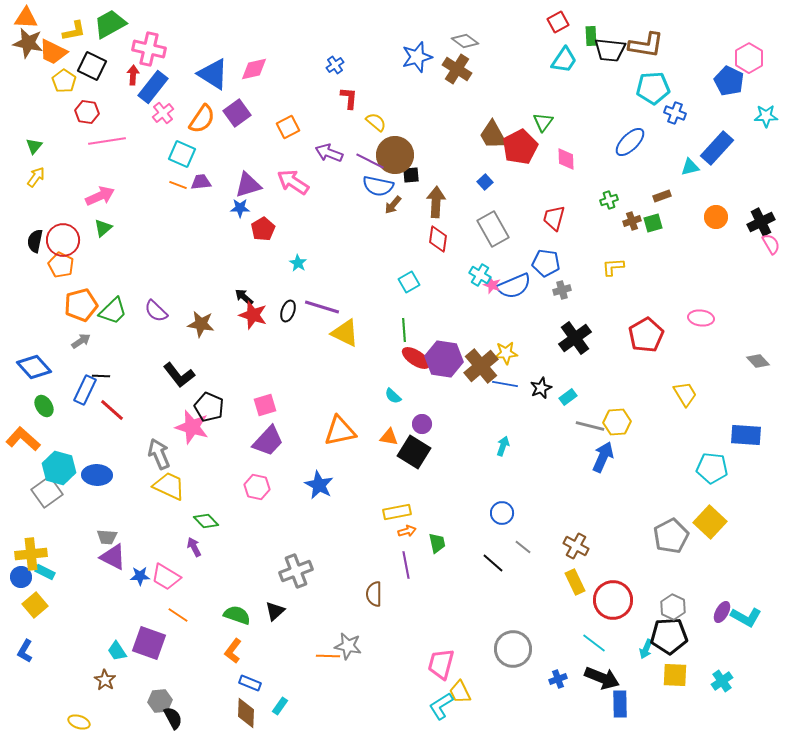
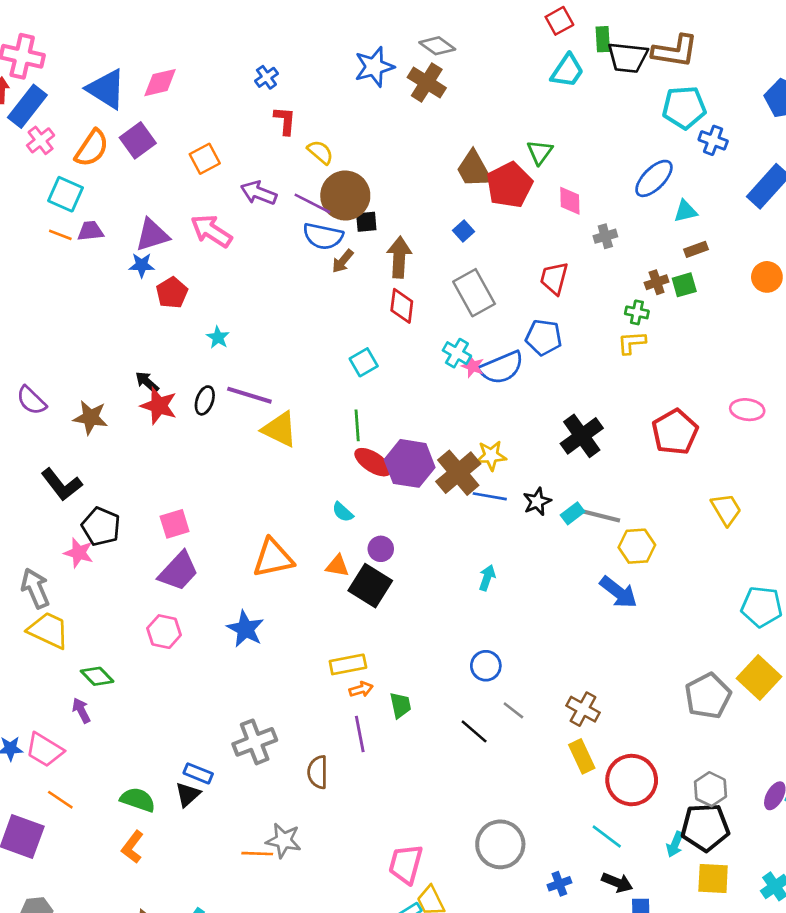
cyan triangle: (690, 167) -> (685, 211), moved
green cross: (609, 200) -> (637, 312), moved, turned 30
gray cross: (562, 290) -> (605, 236), moved
gray line: (590, 426) -> (601, 516), moved
pink star: (192, 427) -> (79, 553), size x0.7
blue arrow: (603, 457) -> (619, 592), turned 104
gray cross: (296, 571) -> (255, 742), moved
black arrow: (602, 678) -> (617, 882), size x0.7
blue rectangle: (250, 683) -> (198, 773), moved

